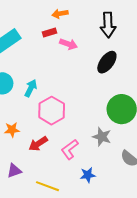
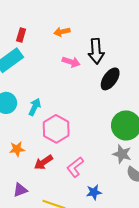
black arrow: (108, 25) -> (96, 51), moved
red rectangle: (49, 33) -> (21, 35), moved, turned -56
gray star: (102, 137) -> (122, 154), moved

